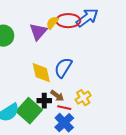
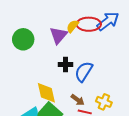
yellow diamond: (41, 73) -> (46, 93), moved
yellow cross: (83, 98) -> (104, 102), turned -35
black cross: (44, 101) -> (66, 65), moved

